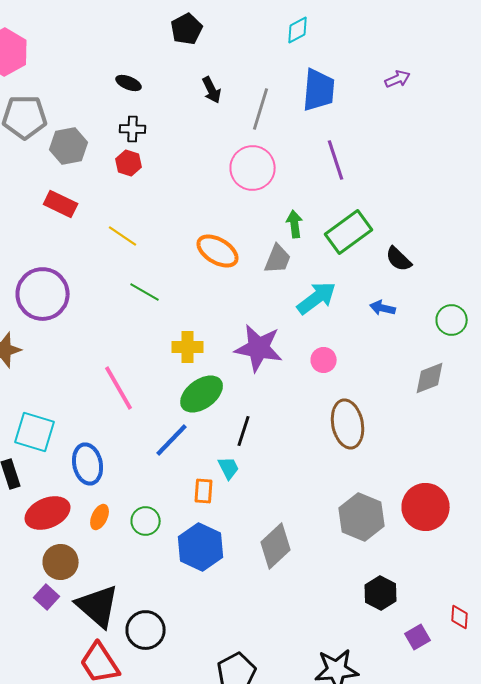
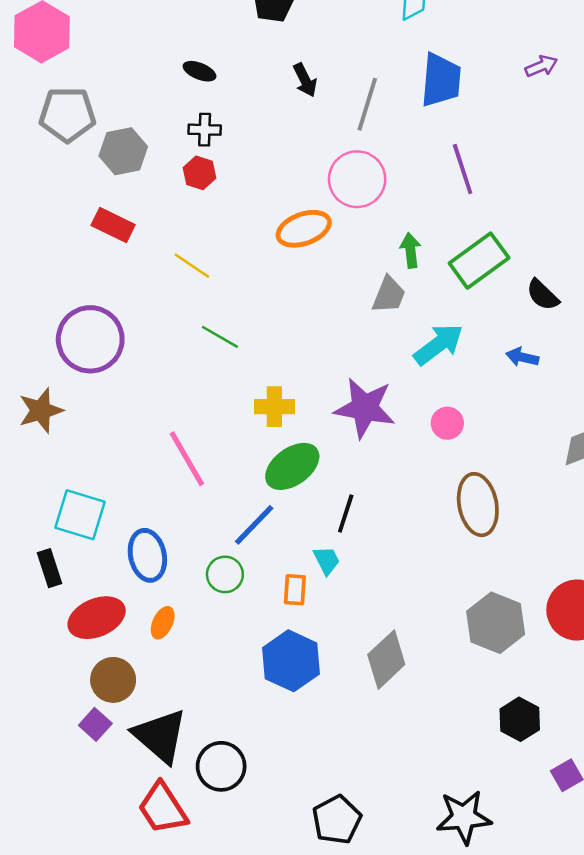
orange ellipse: (218, 251) -> (304, 229), moved, turned -51
green circle: (146, 521) -> (225, 574), moved

